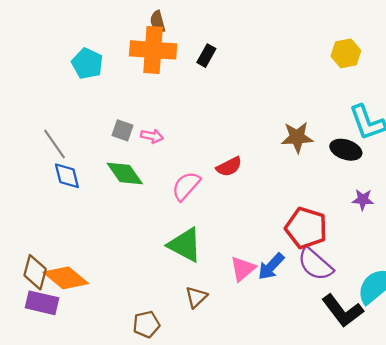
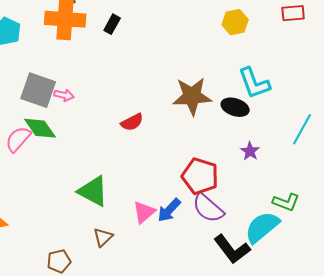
gray square: (122, 130) -> (38, 90), size x1.8
brown star: (297, 137) -> (192, 96), size x1.4
pink semicircle: (186, 186) -> (18, 139), moved
purple star: (363, 200) -> (250, 151), turned 30

